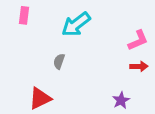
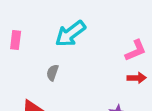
pink rectangle: (24, 15) -> (16, 40), moved

